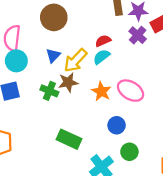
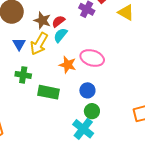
brown star: (68, 82) -> (42, 20), moved, turned -30
green rectangle: (69, 139) -> (49, 92), moved
green circle: (129, 152) -> (92, 111), moved

